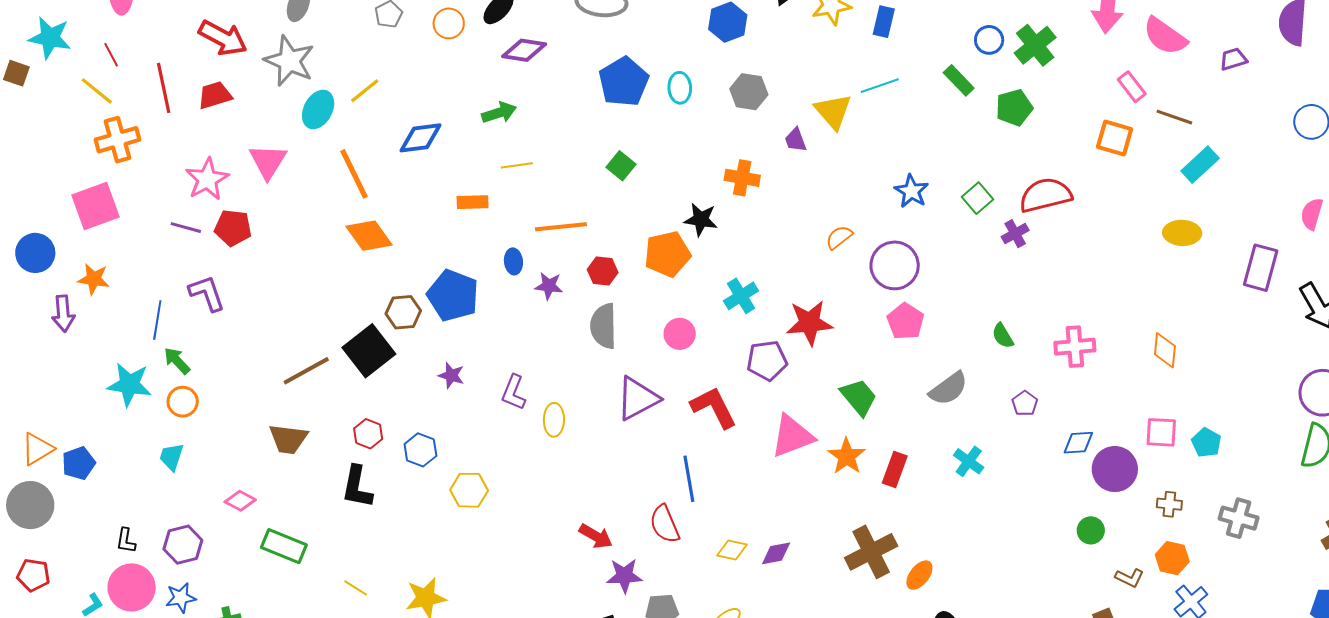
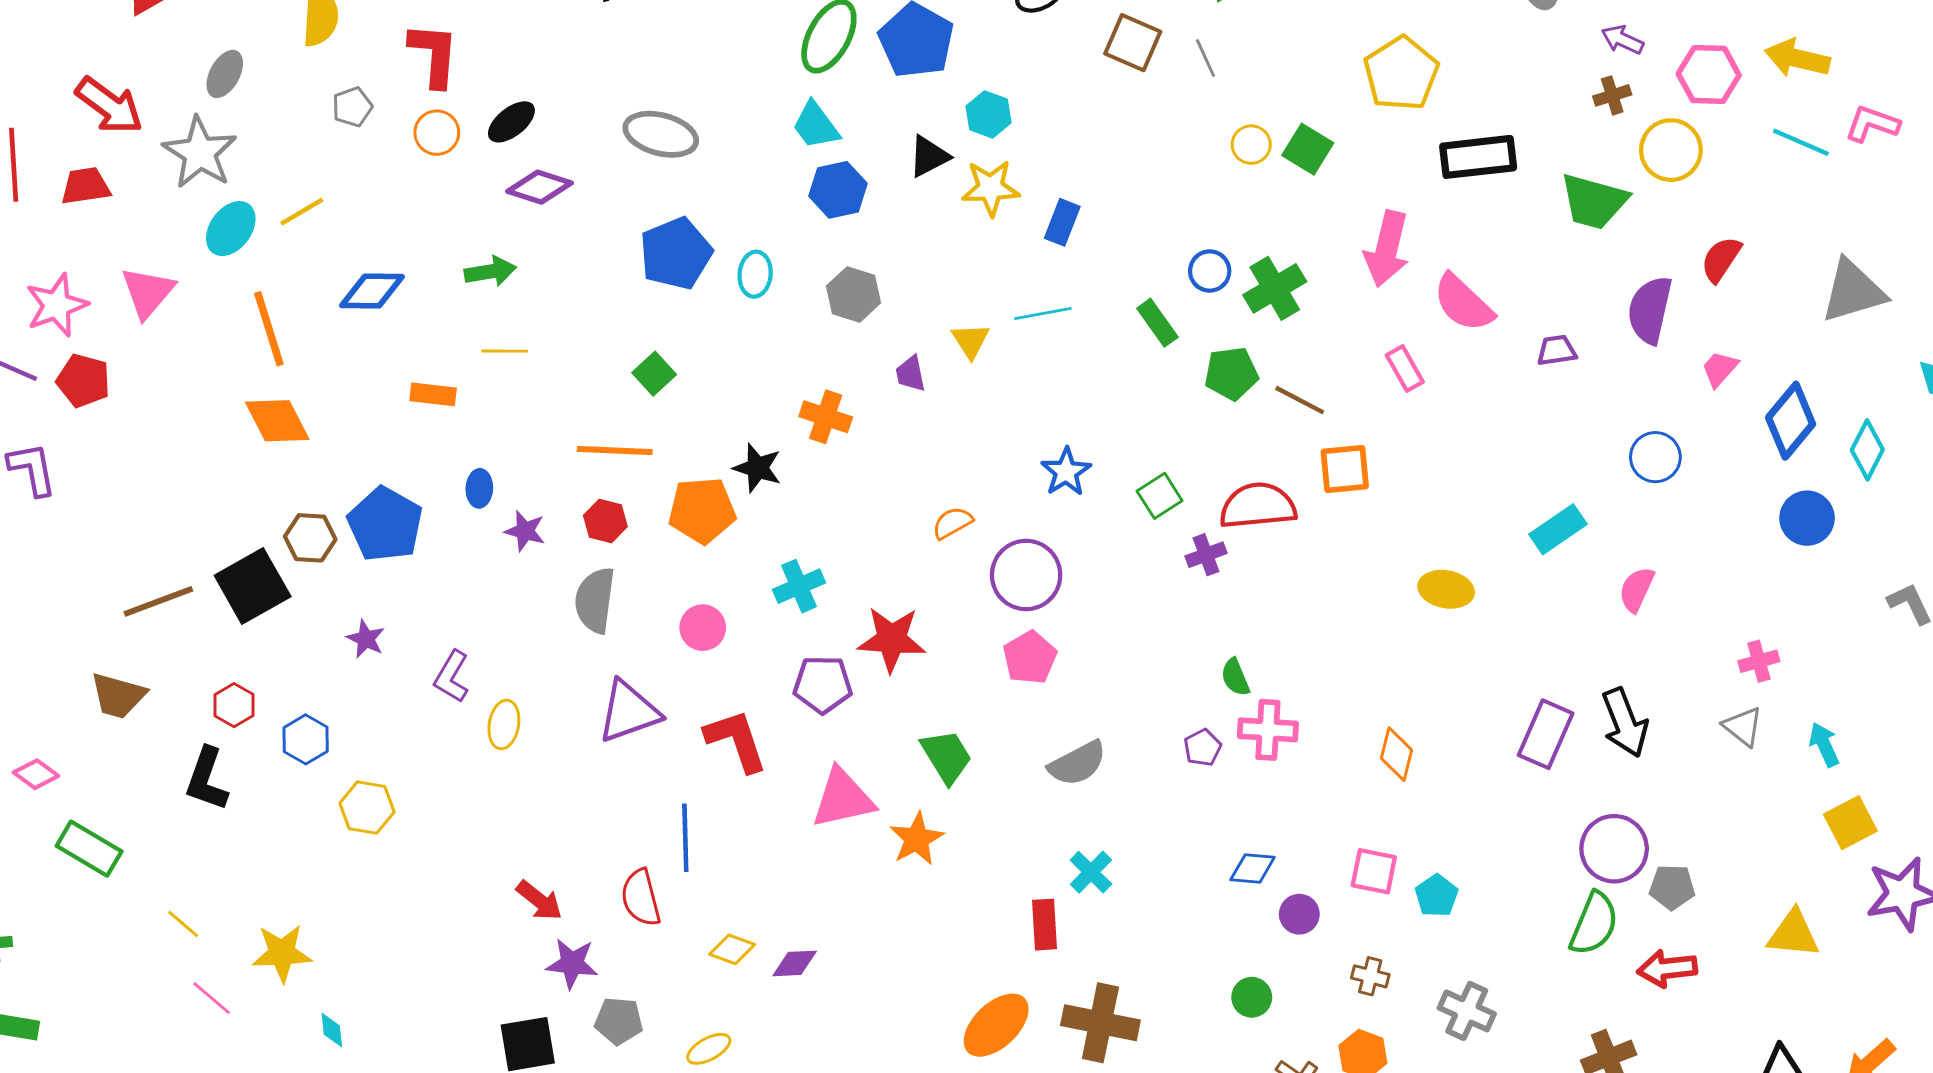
yellow triangle: (833, 111) -> (970, 341), size x0.7
brown line: (1174, 117) -> (1300, 400), moved
orange square: (1115, 138) -> (1345, 469), moved, turned -30
cyan rectangle: (1200, 165) -> (1558, 529), moved
orange line: (561, 227) -> (615, 450), moved
purple rectangle: (1261, 268) -> (1546, 734), moved
green semicircle: (1003, 336) -> (1235, 677), moved
purple pentagon: (1025, 403) -> (1203, 748), moved
red rectangle: (895, 469) -> (1044, 925), moved, turned -32
purple circle: (1115, 469) -> (1299, 914), size x0.6
brown cross: (871, 552) -> (1100, 1023), moved, turned 30
orange ellipse: (919, 575) -> (996, 1025), size x1.6

